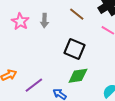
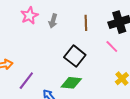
brown line: (77, 14) -> (86, 23), turned 35
purple line: (34, 85) -> (26, 81), turned -30

